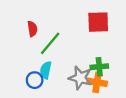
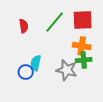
green line: (50, 43) -> (55, 22), moved
orange cross: (97, 82) -> (82, 46), moved

